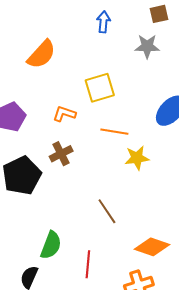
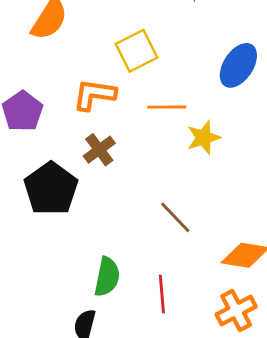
orange L-shape: (64, 114) -> (94, 95), size x1.4

